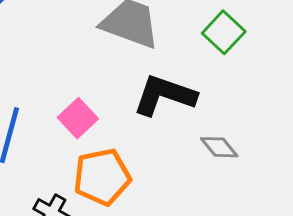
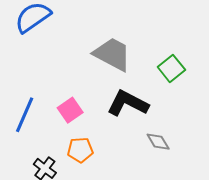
orange pentagon: (102, 177) -> (80, 150), size x0.7

